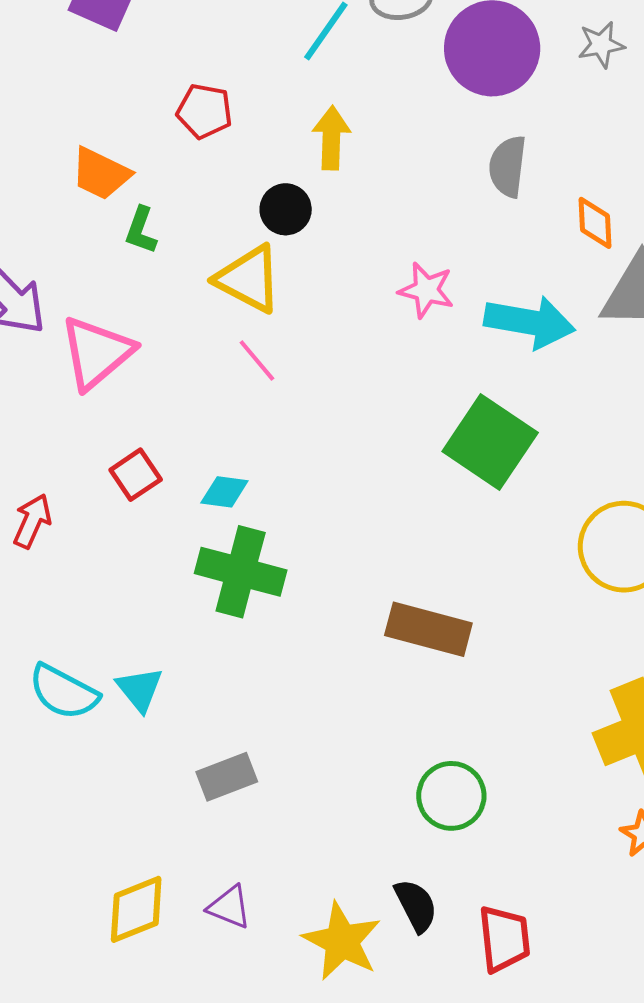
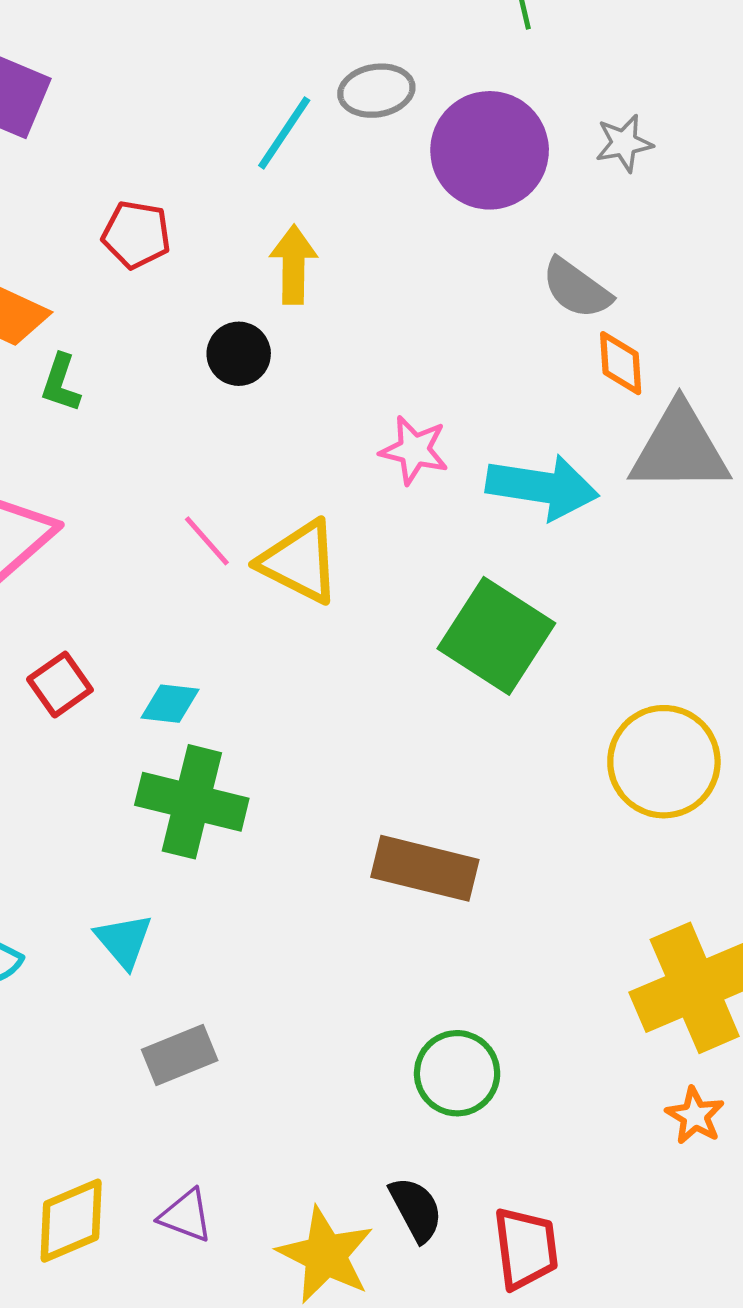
gray semicircle: (508, 166) -> (577, 289), moved, turned -60
yellow triangle: (249, 279) -> (300, 562), moved
cyan triangle: (140, 689) -> (124, 941), moved

